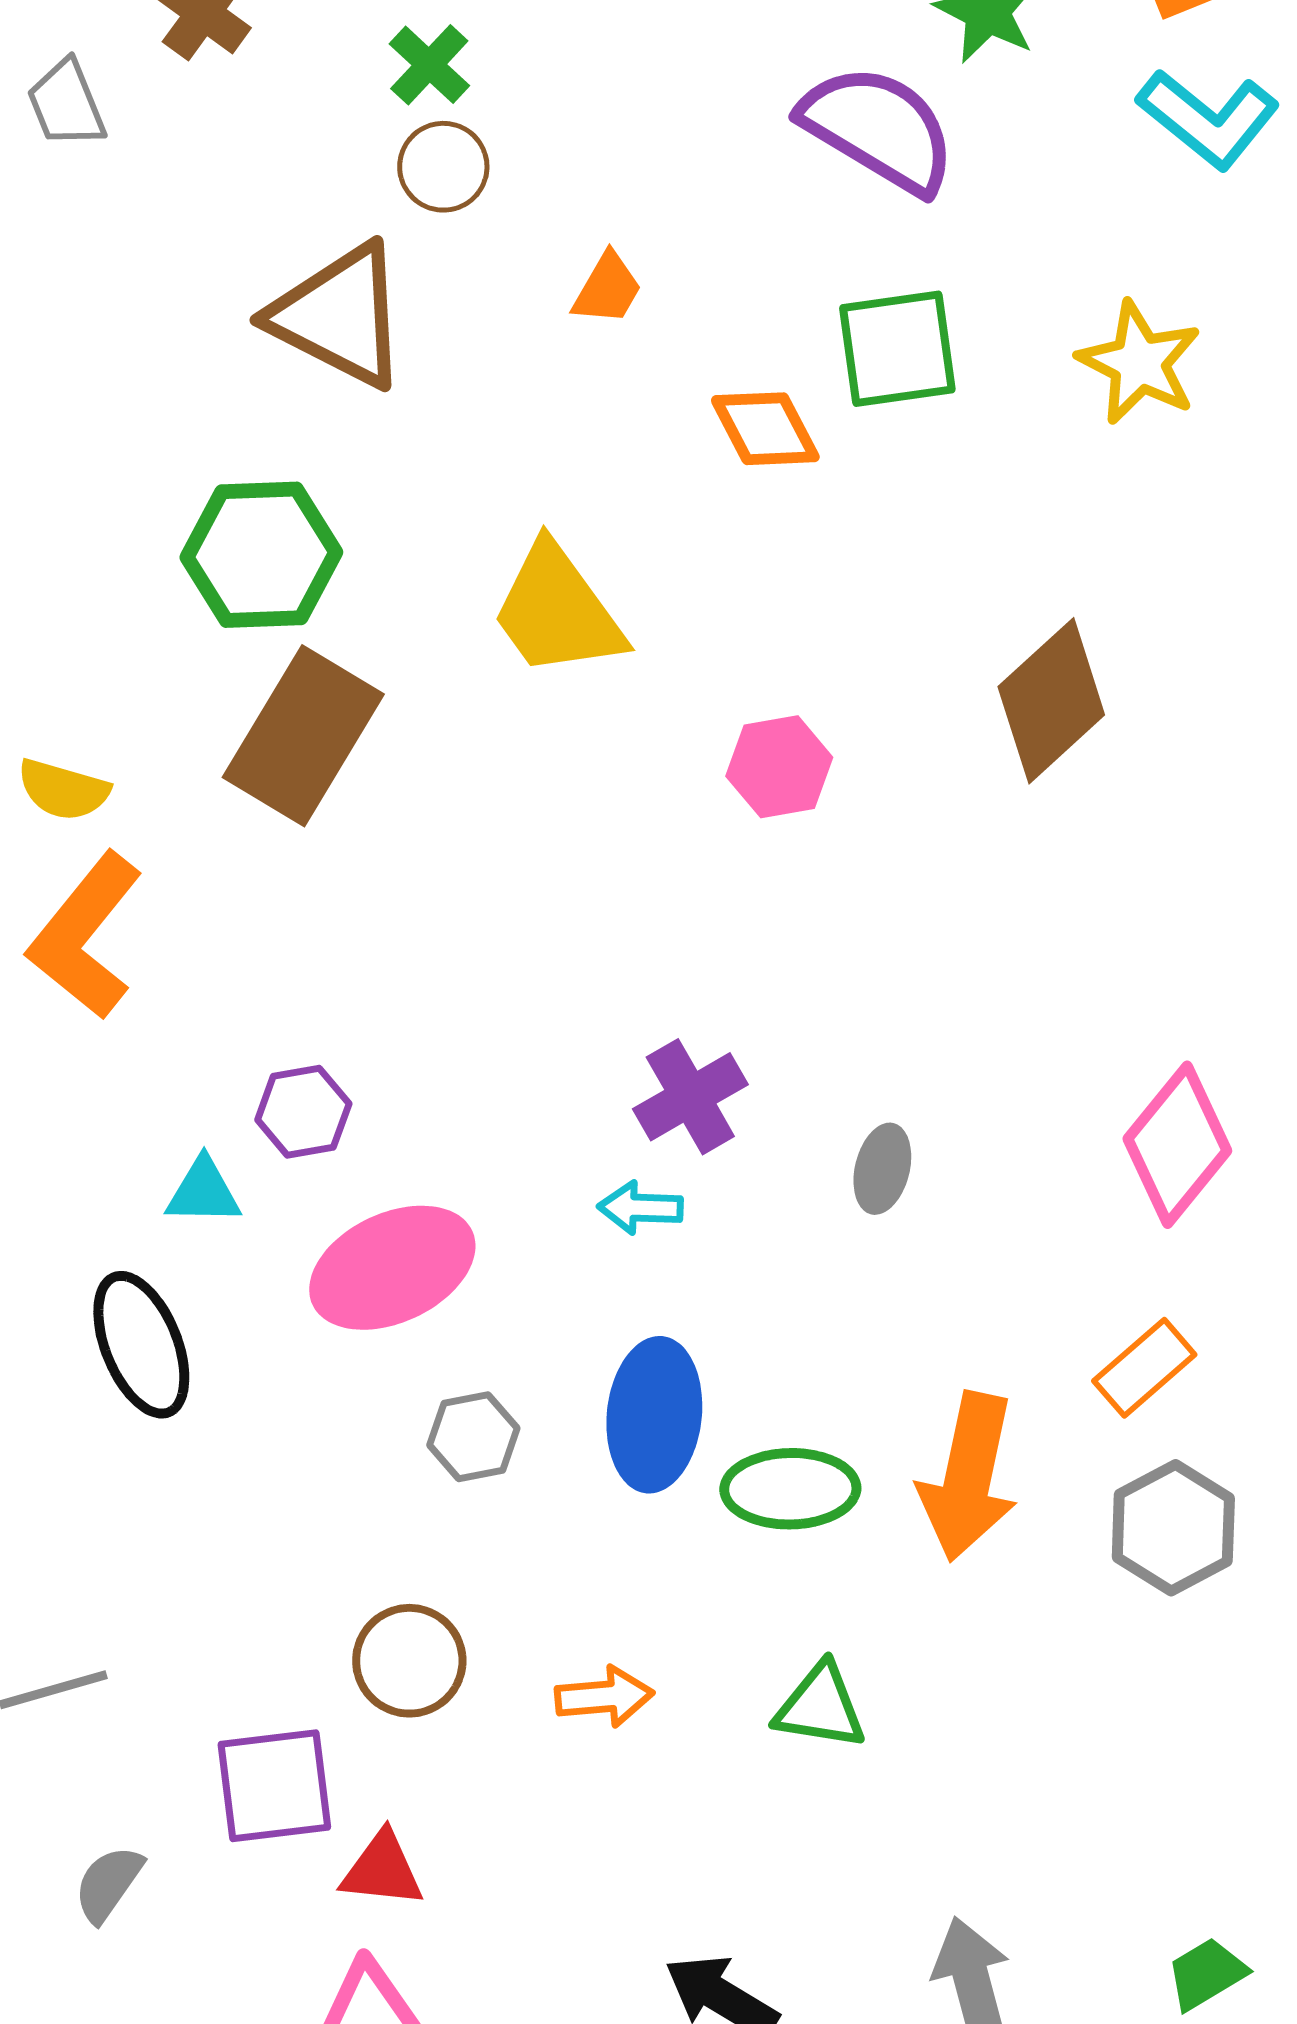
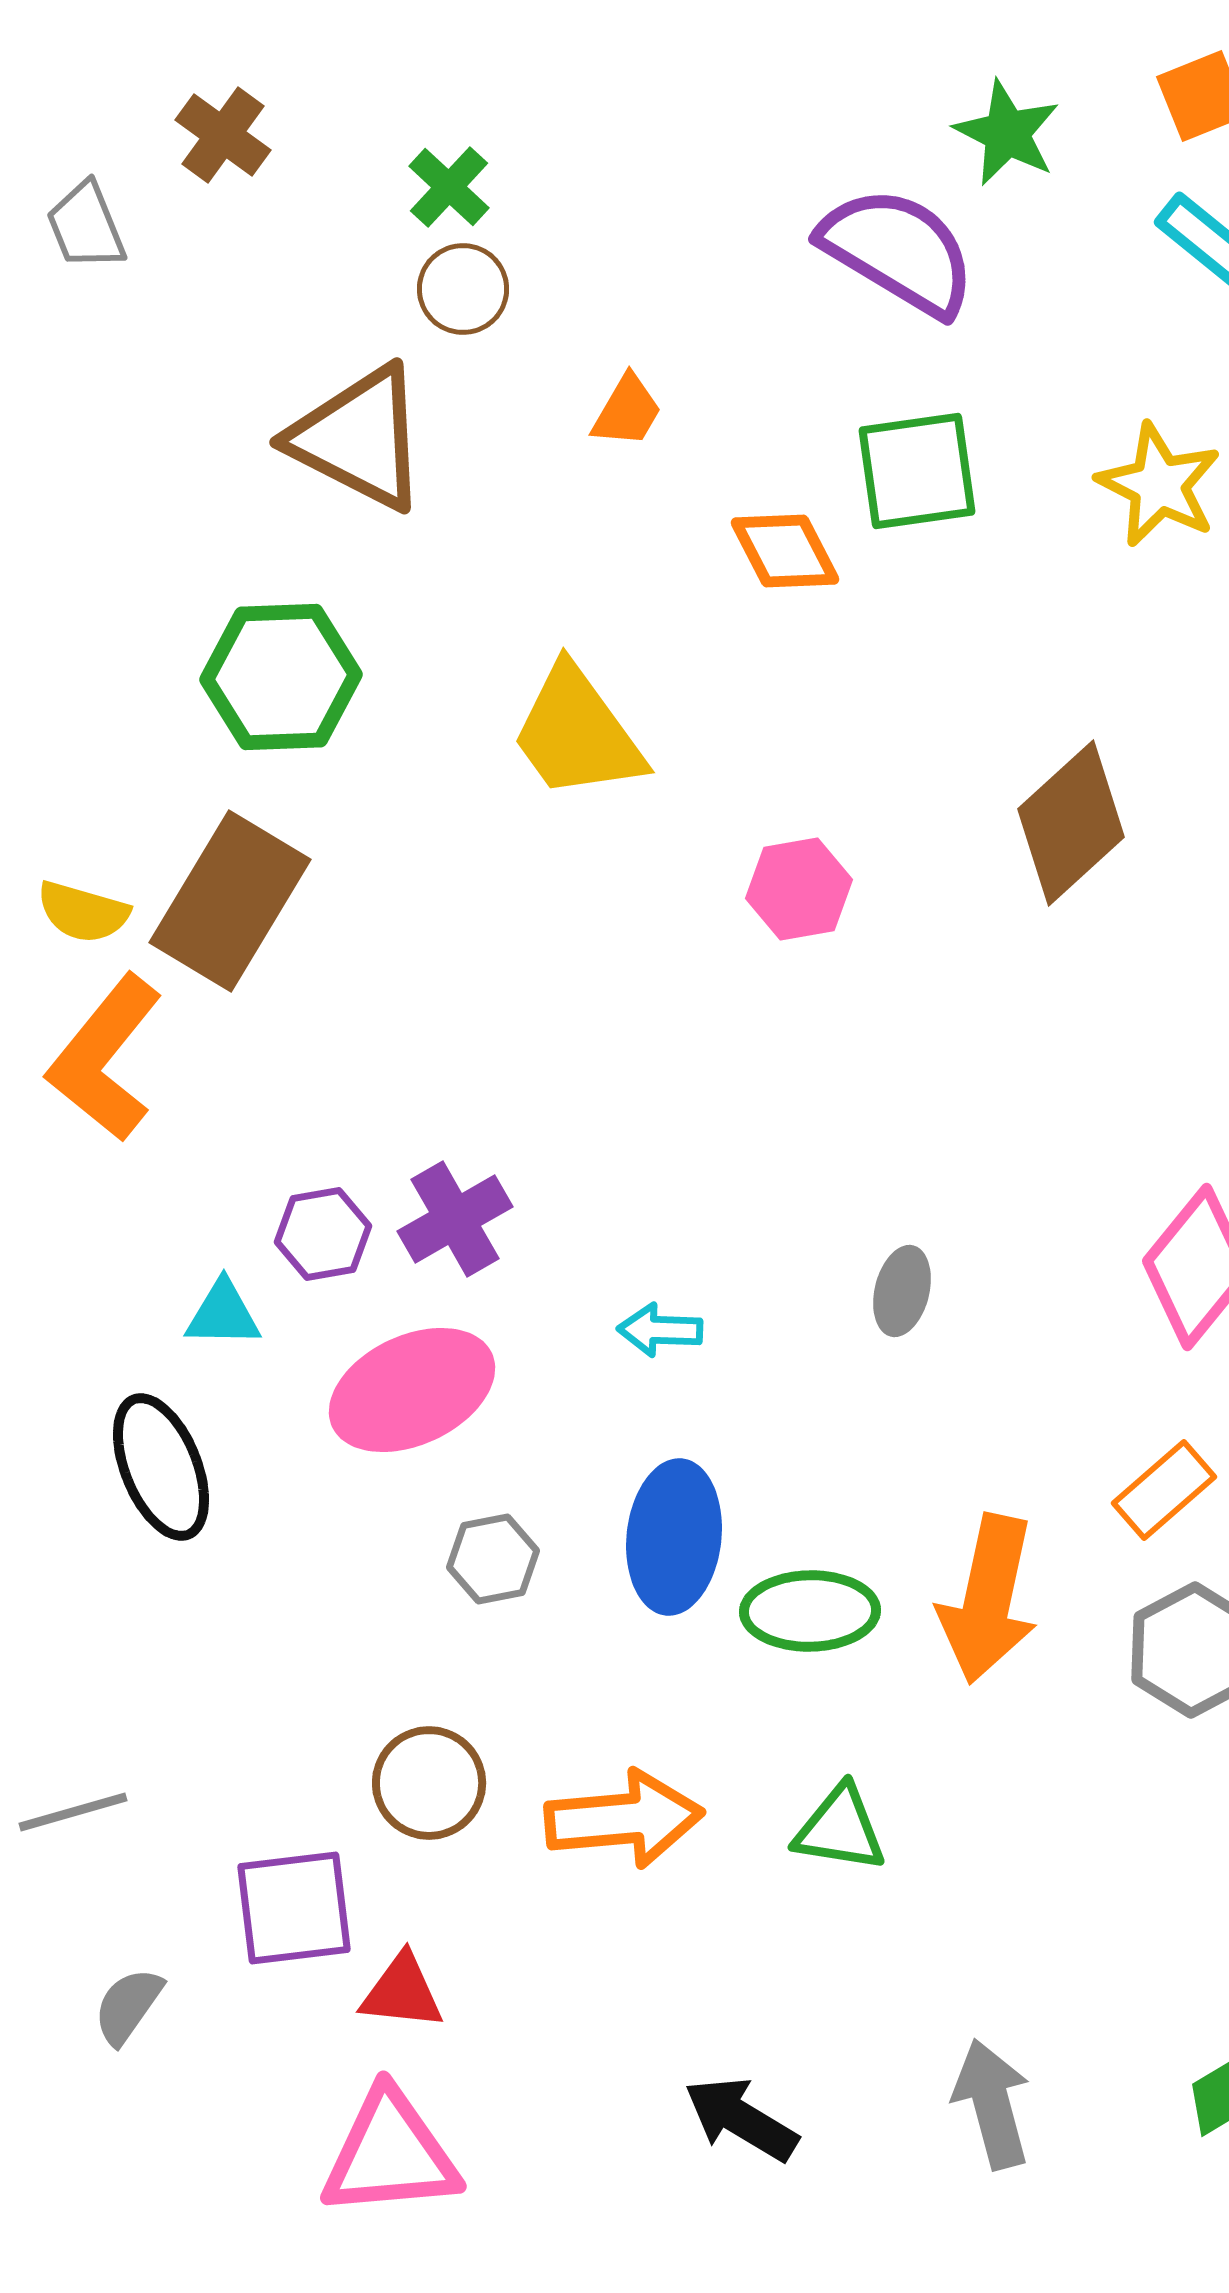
brown rectangle: (303, 736) -> (230, 901), moved
purple cross: (690, 1097) -> (455, 1219), moved
orange arrow: (604, 1697) -> (624, 1819), size x1.6

